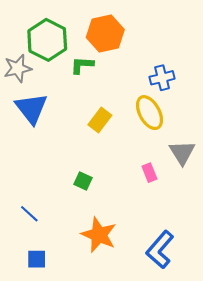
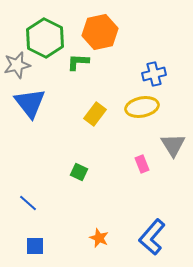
yellow ellipse: (149, 113) -> (142, 107), turned -72
orange star: (99, 235) -> (99, 238), moved, size x0.6

